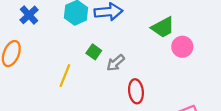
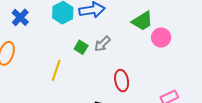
gray arrow: (116, 63) -> (102, 44), moved

